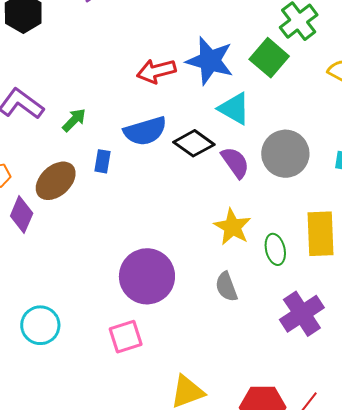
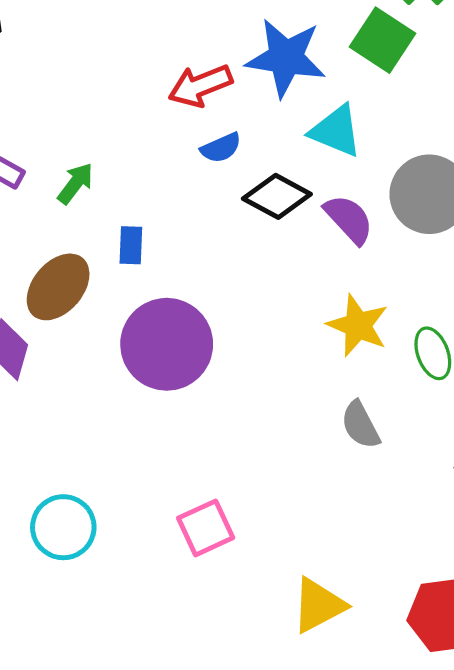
blue semicircle: (145, 131) -> (221, 148), moved, size x0.6
purple circle: (147, 276) -> (167, 344), moved

